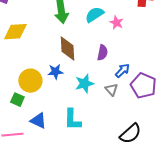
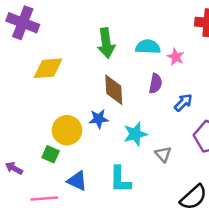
cyan semicircle: (94, 15) -> (148, 47), turned 36
purple semicircle: (102, 53) -> (156, 83), moved
blue arrow: (122, 71) -> (183, 102), moved
gray triangle: (111, 90) -> (163, 154), moved

